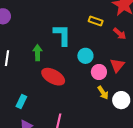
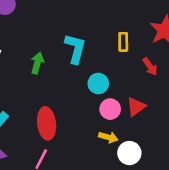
yellow rectangle: (96, 21) -> (123, 42), turned 56
red ellipse: (53, 77) -> (47, 123), moved, turned 40
yellow arrow: (103, 93) -> (108, 137), turned -56

